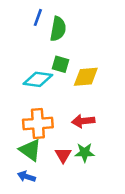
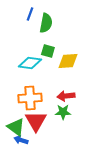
green triangle: (30, 150) -> (16, 127), moved
green star: (85, 153) -> (63, 112), moved
red triangle: (63, 155) -> (36, 121), moved, size x1.6

